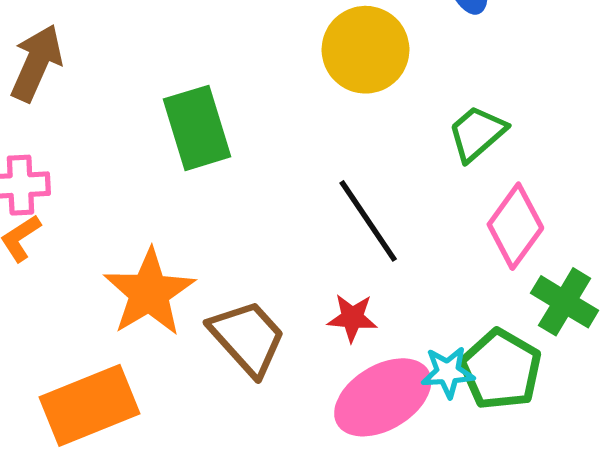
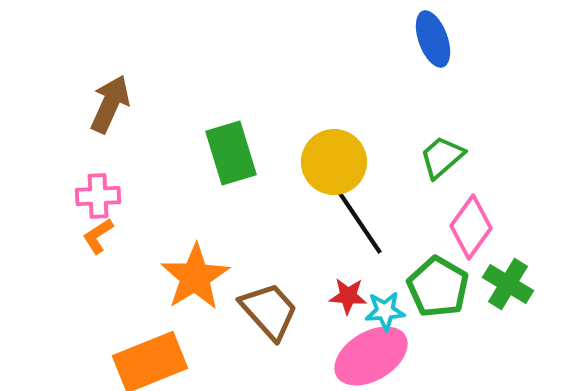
yellow circle: (366, 50) -> (334, 162), moved
green pentagon: (501, 370) -> (438, 287), moved
cyan star: (448, 372) -> (385, 311), moved

